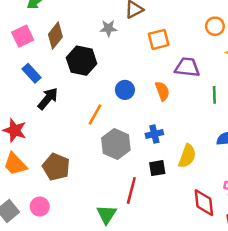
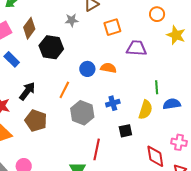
orange semicircle: (162, 91) -> (108, 68), moved, turned -56
green line: (214, 95) -> (157, 87), moved
black arrow: (48, 99) -> (27, 91), moved
yellow semicircle: (187, 156) -> (145, 110), moved
brown pentagon: (56, 167) -> (36, 121), moved
black square: (157, 168) -> (125, 131), moved

